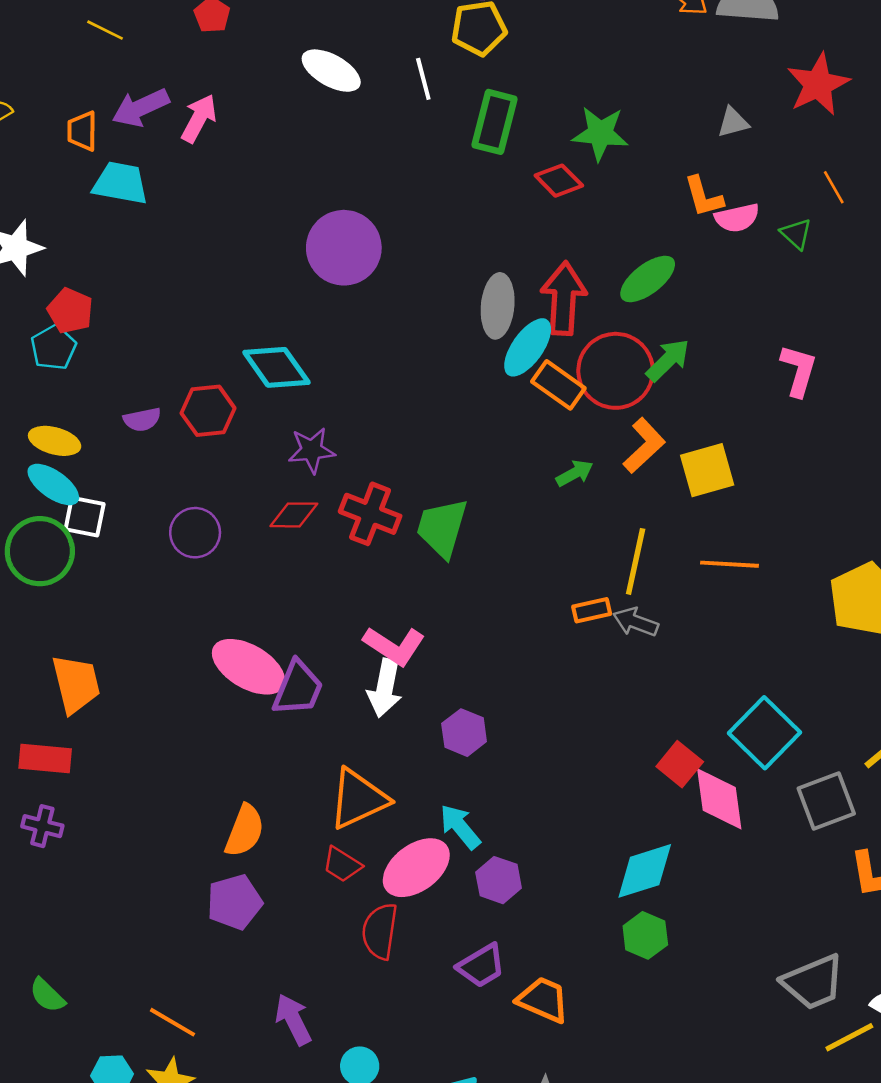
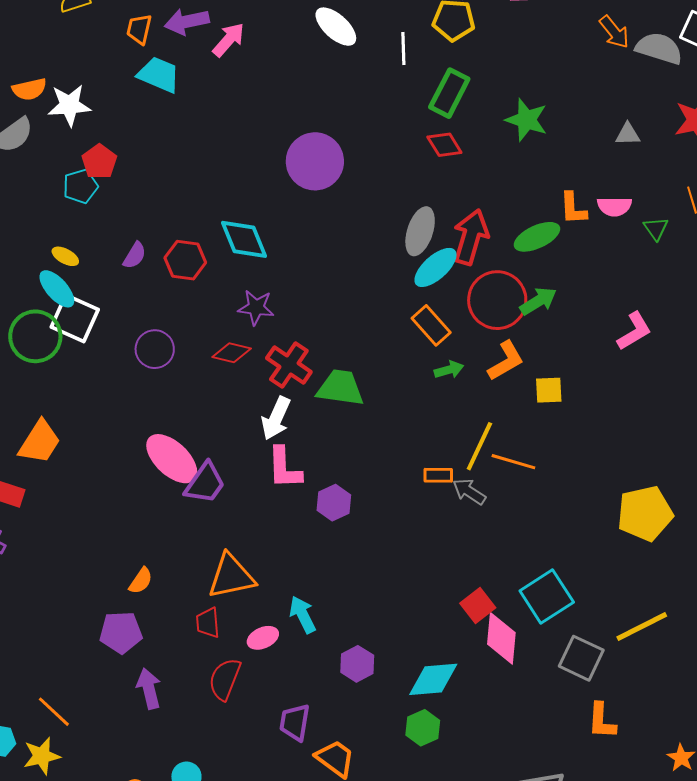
red diamond: (559, 181) -> (444, 145), moved
orange L-shape: (704, 197) -> (573, 208), moved
pink L-shape: (799, 370) -> (634, 331), turned 30
orange rectangle: (558, 385) -> (431, 325), moved
purple semicircle: (142, 420) -> (135, 255), turned -60
yellow ellipse: (55, 441) -> (65, 256), size x0.7
yellow square: (707, 470) -> (549, 390), size x0.7
white square: (85, 517) -> (75, 318), size x1.4
green trapezoid: (442, 528) -> (340, 388), turned 69
orange line: (729, 564) -> (513, 462), moved
pink L-shape: (394, 646) -> (284, 468), turned 42
orange trapezoid: (76, 684) -> (40, 442), turned 33
white arrow: (385, 688) -> (276, 418), moved
purple hexagon: (464, 733) -> (334, 503), moved
gray square: (826, 801) -> (581, 658), turned 33
orange semicircle: (245, 831) -> (141, 581), size x0.7
red trapezoid: (342, 865) -> (208, 623), turned 40
pink ellipse: (416, 868) -> (263, 638), size x0.6
purple hexagon: (499, 880) -> (357, 664), moved
purple trapezoid: (481, 966) -> (295, 722), turned 117
purple arrow: (293, 1020) -> (149, 689), moved

